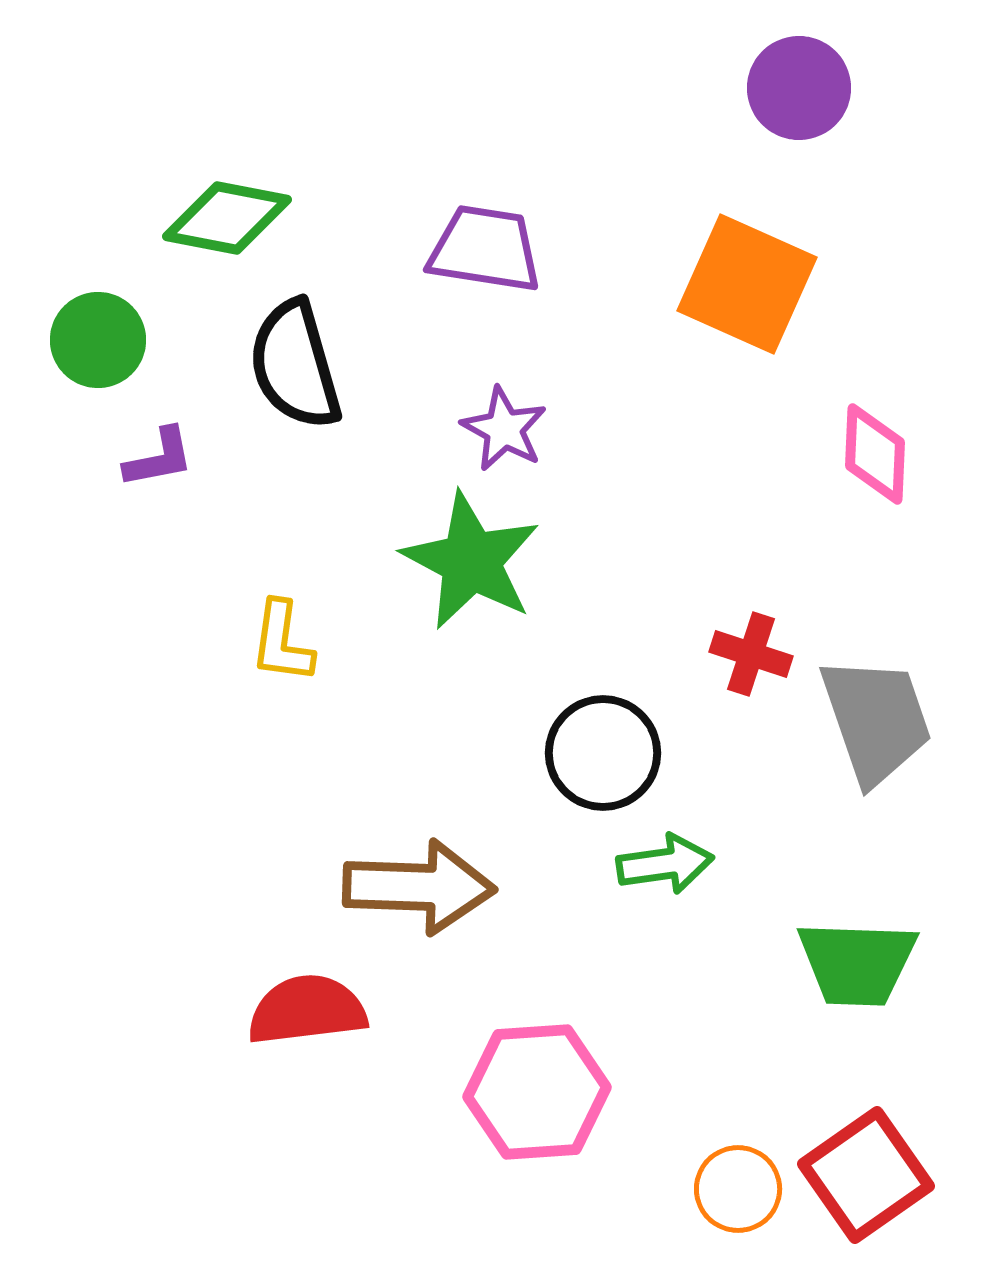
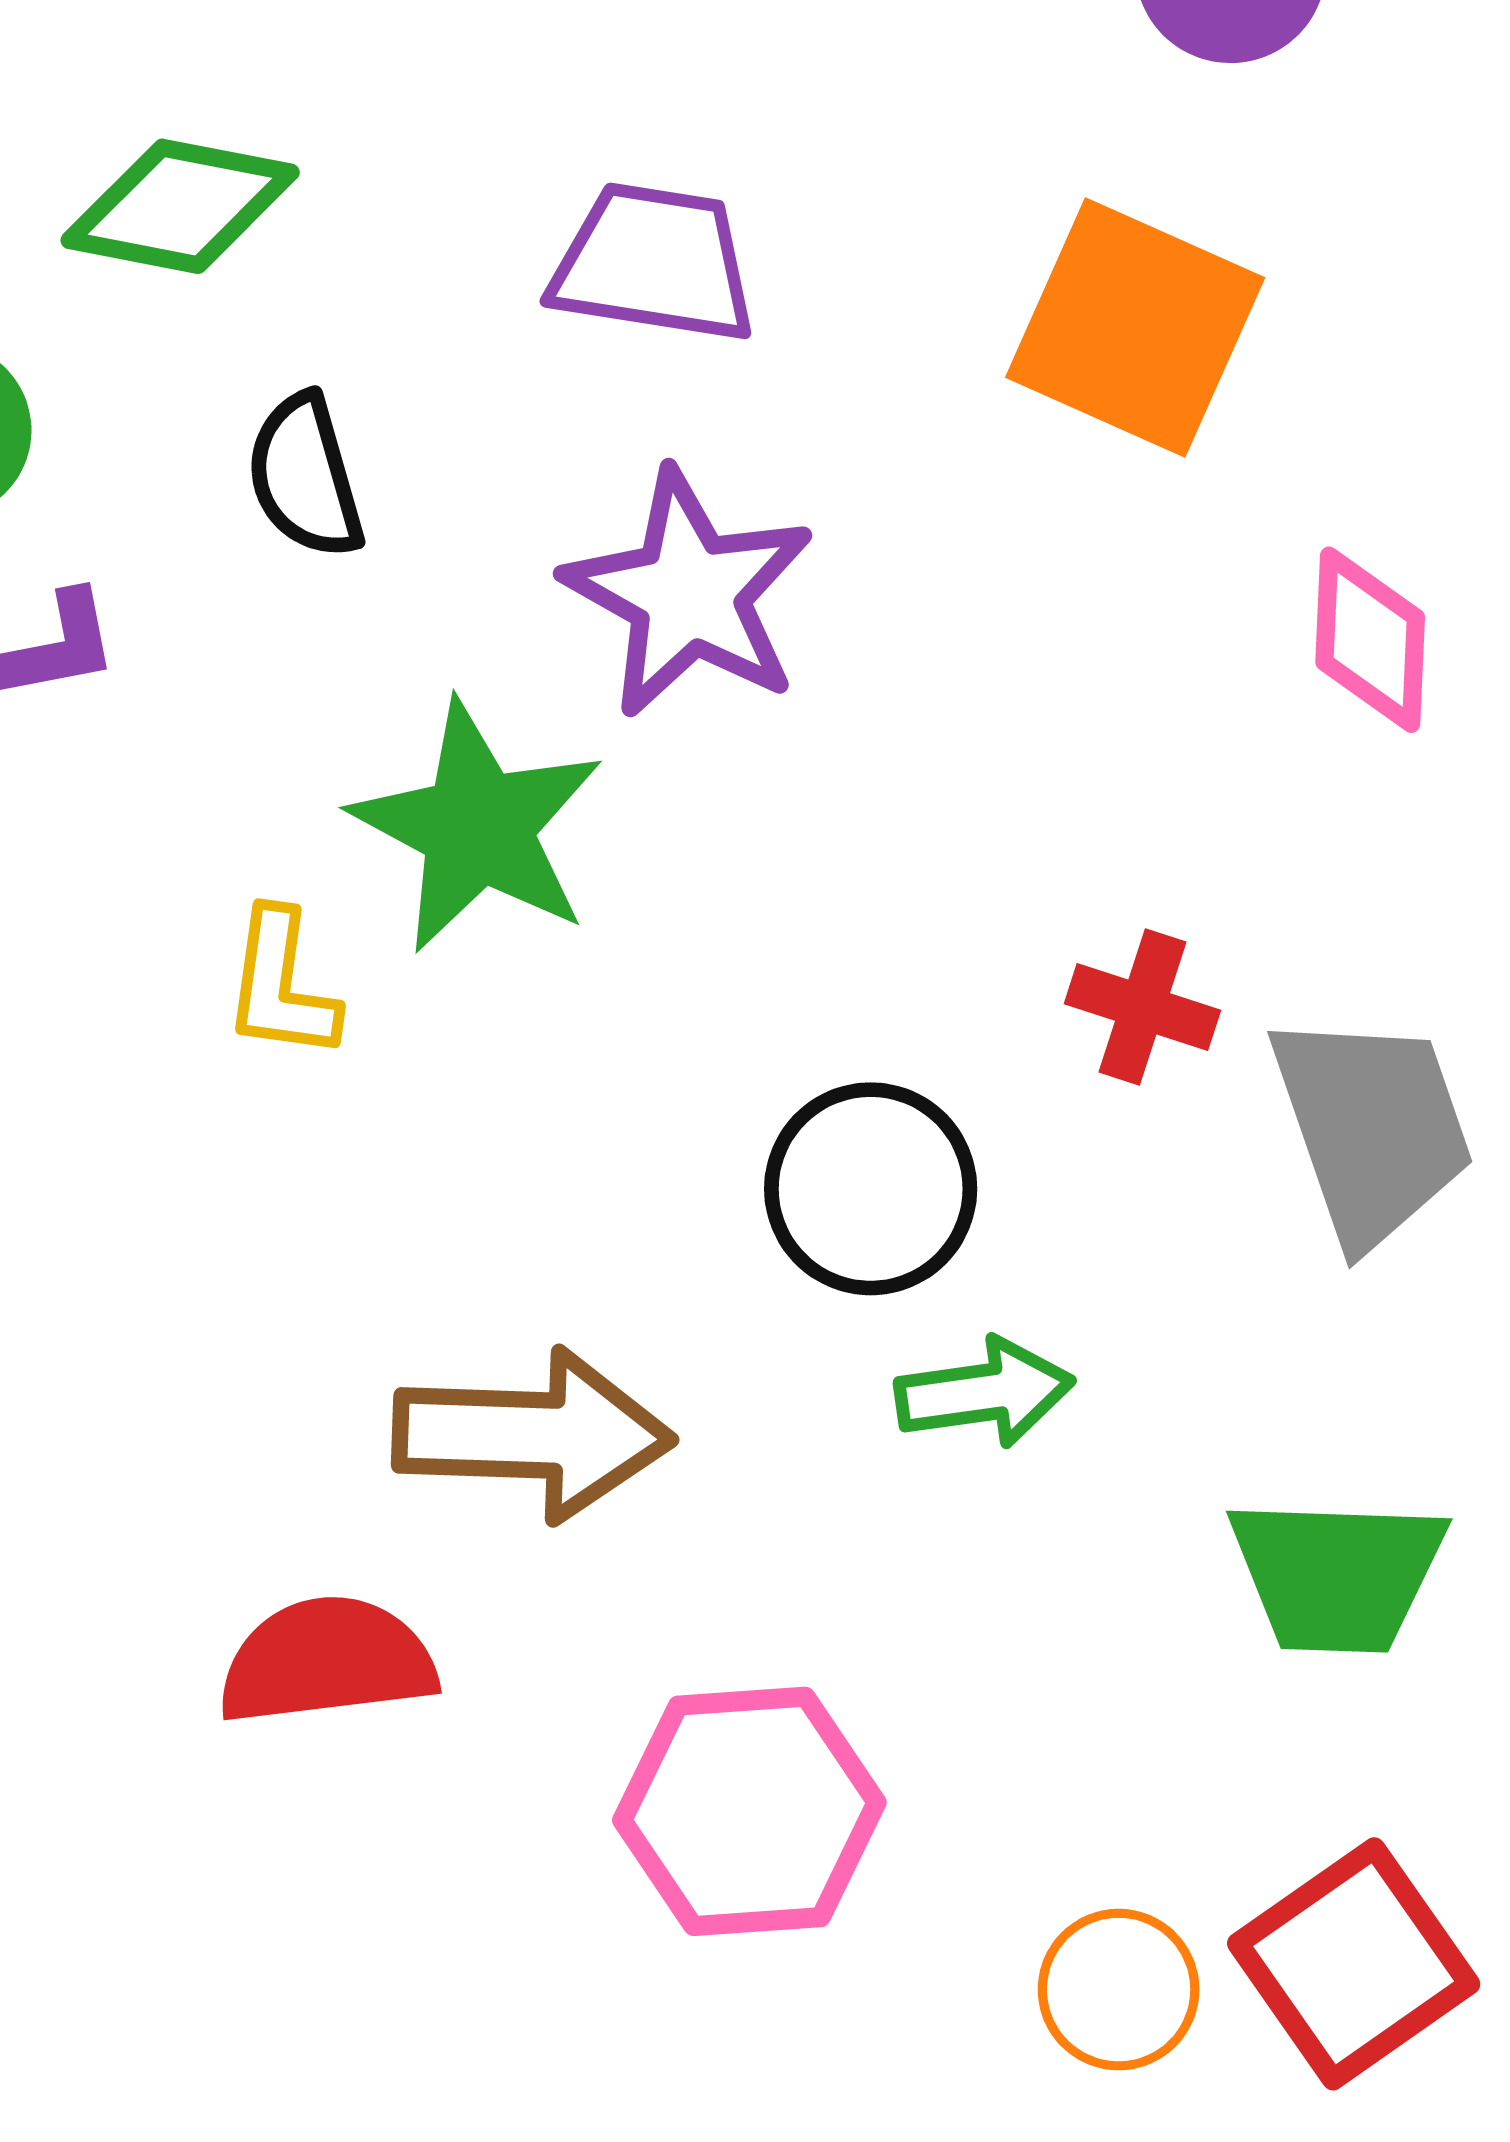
black semicircle: (295, 365) -> (305, 476), size x0.7
purple star: (504, 429) -> (689, 594), size x1.6
green star: (471, 561) -> (478, 827), moved

